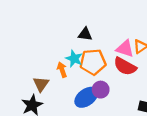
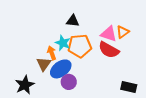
brown triangle: (41, 84) -> (44, 64), moved
purple circle: (101, 90) -> (69, 82), moved
blue ellipse: (86, 97) -> (61, 69), moved

